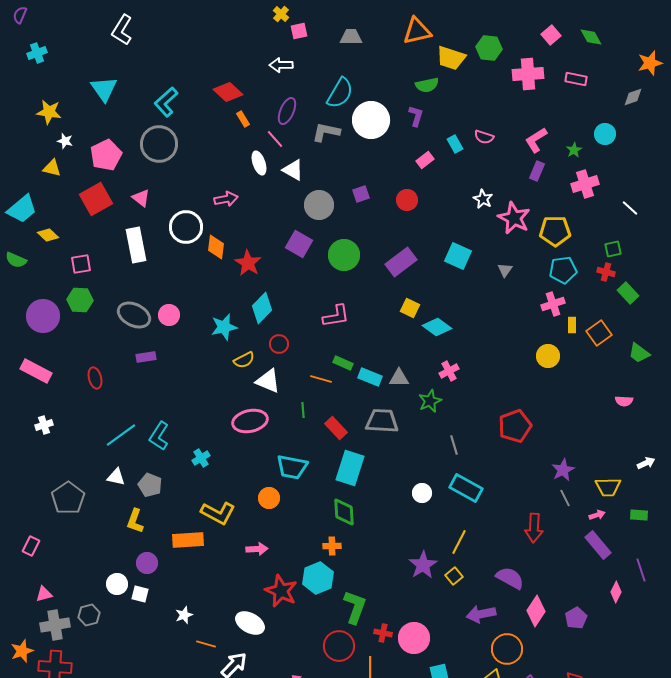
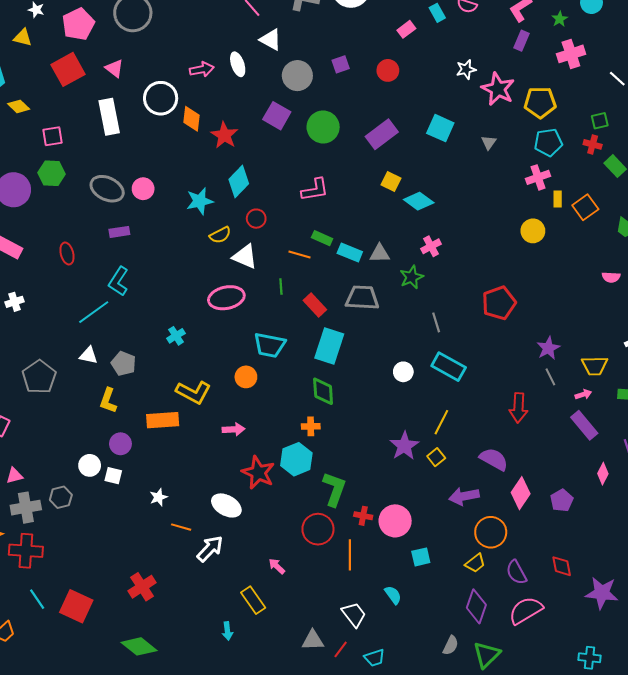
white ellipse: (259, 163) -> (238, 64), moved
white star: (483, 199) -> (466, 69), turned 30
cyan L-shape: (159, 436) -> (118, 281), moved

